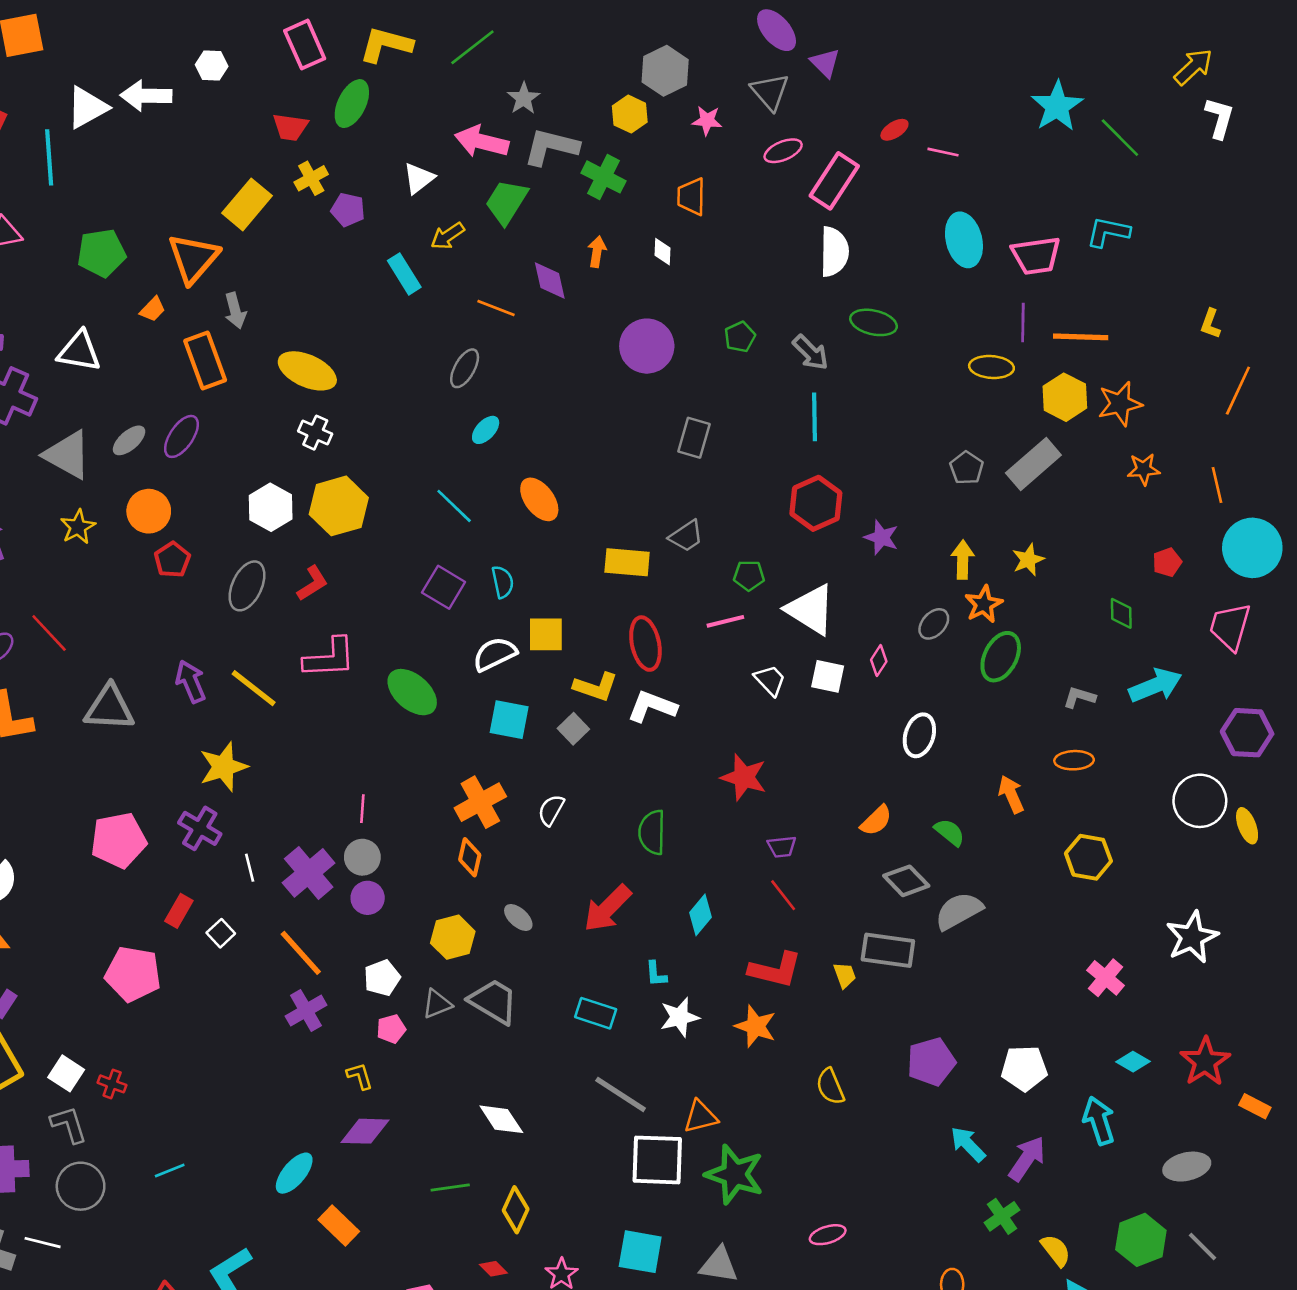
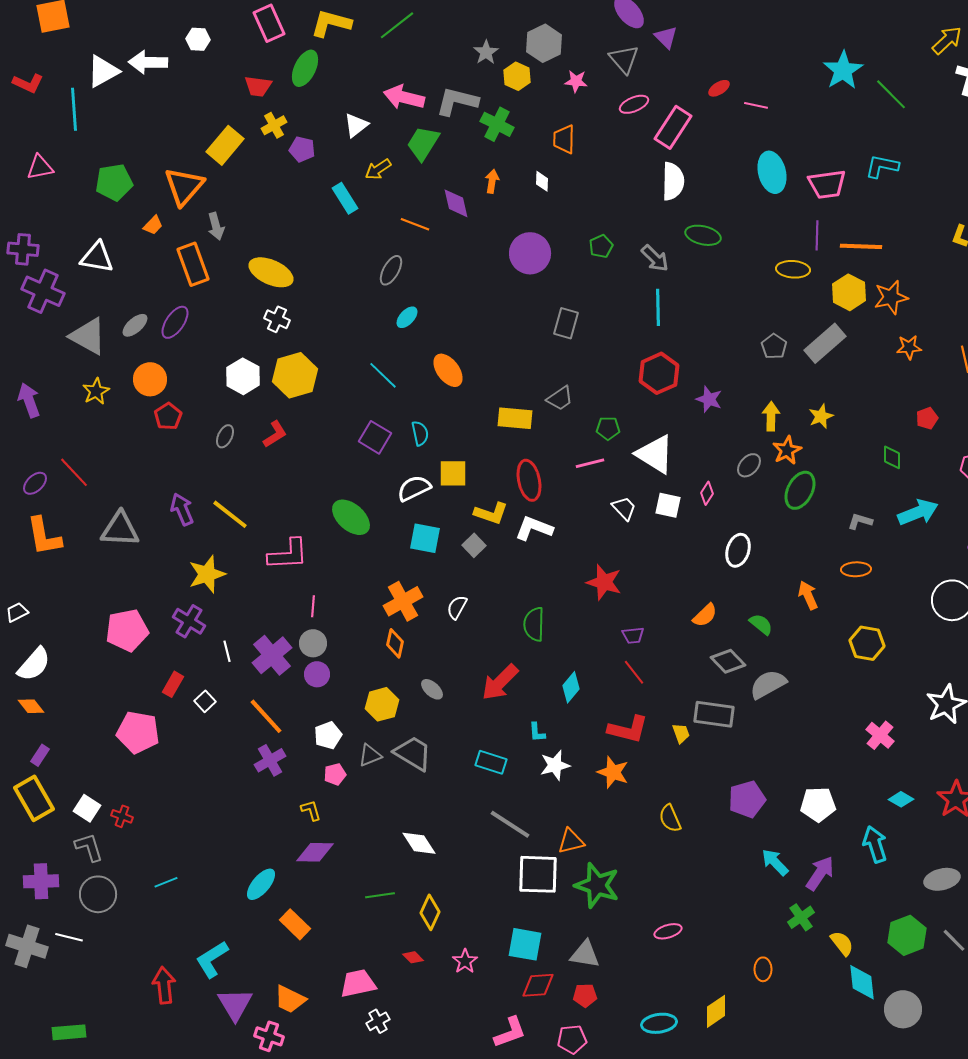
gray star: (524, 98) -> (486, 52), moved
gray ellipse: (247, 586) -> (225, 436), size x0.6
pink L-shape: (330, 658) -> (288, 554), moved

